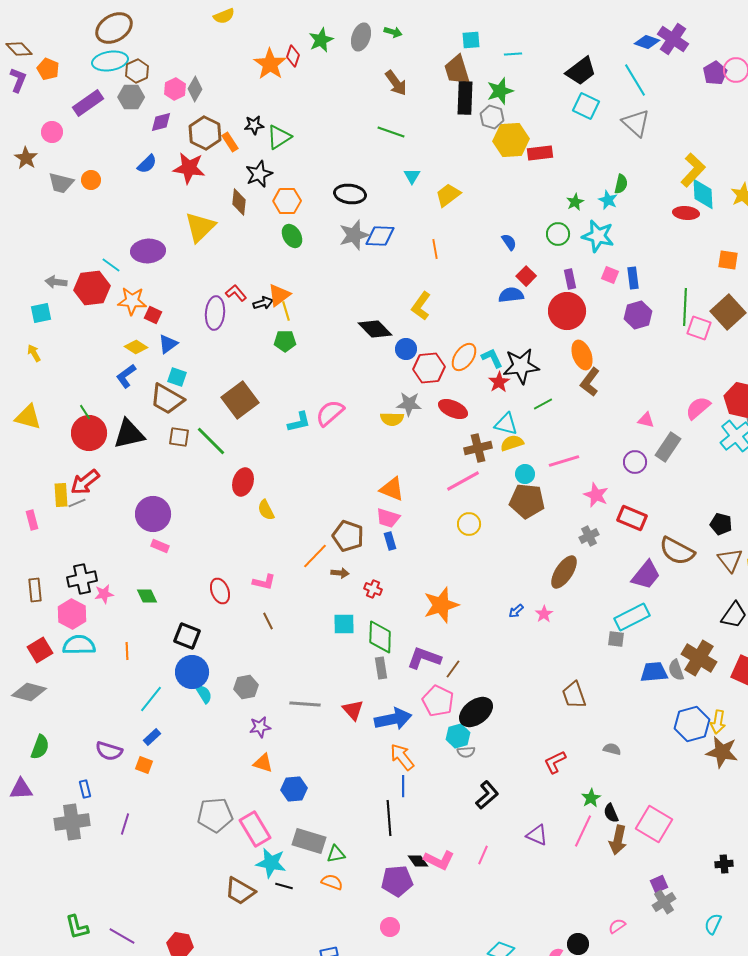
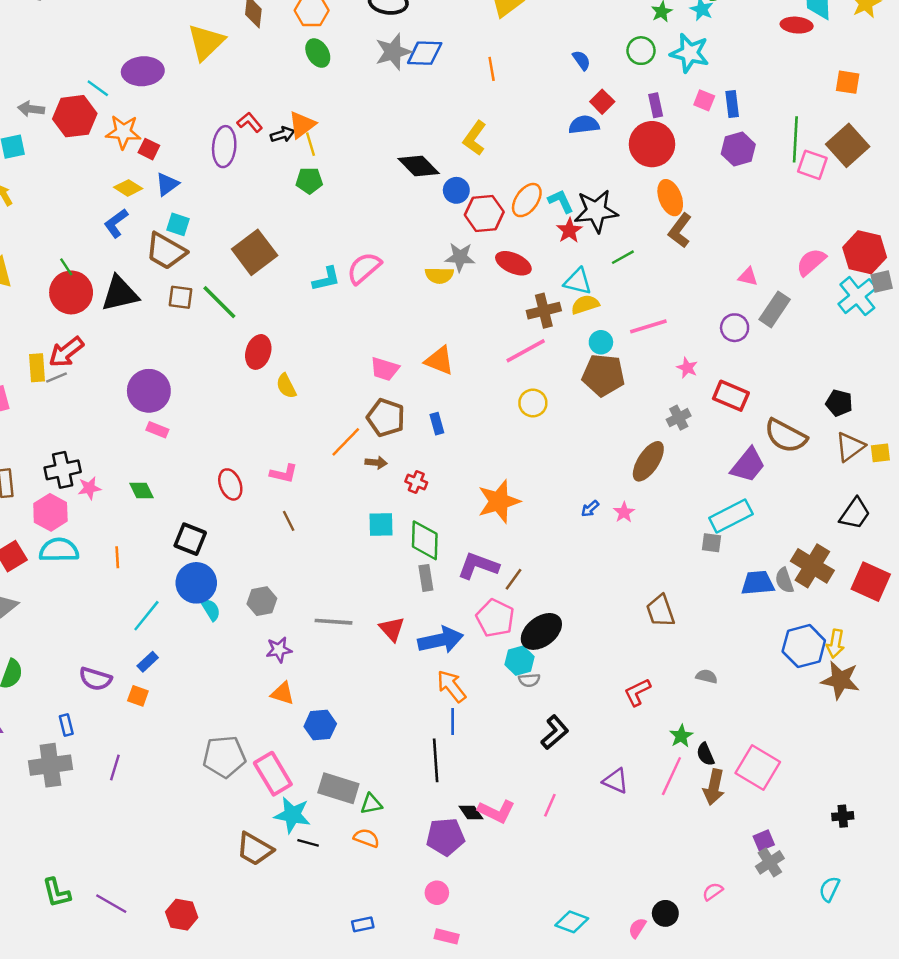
pink star: (596, 495) -> (687, 368), size x0.7
pink trapezoid: (388, 518) -> (385, 369), moved
brown triangle: (730, 560) -> (850, 447), turned 32

